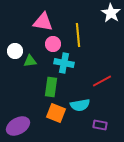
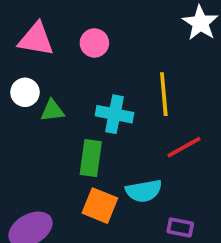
pink triangle: (43, 22) -> (36, 39), moved
yellow line: (78, 35) -> (164, 94), moved
pink circle: (53, 44) -> (94, 43), moved

